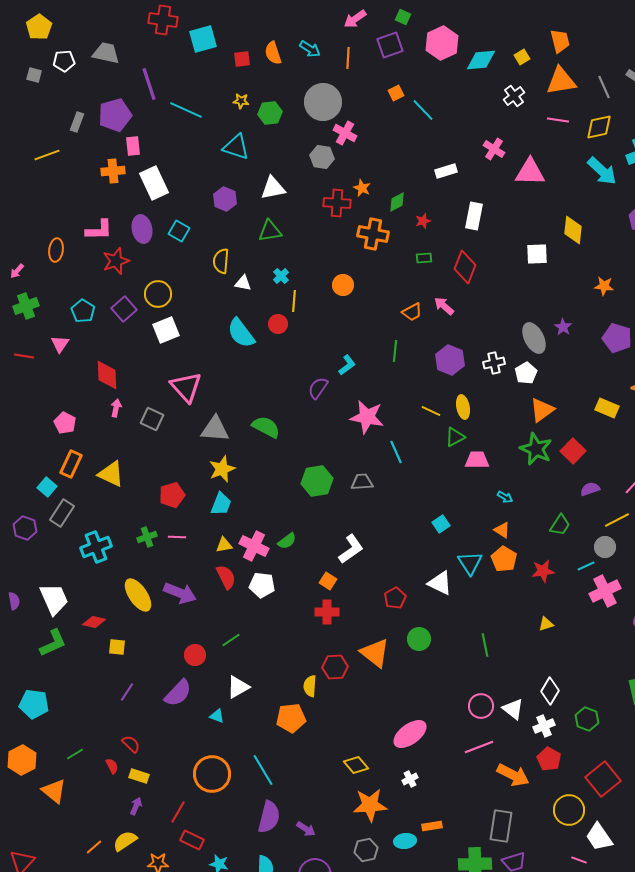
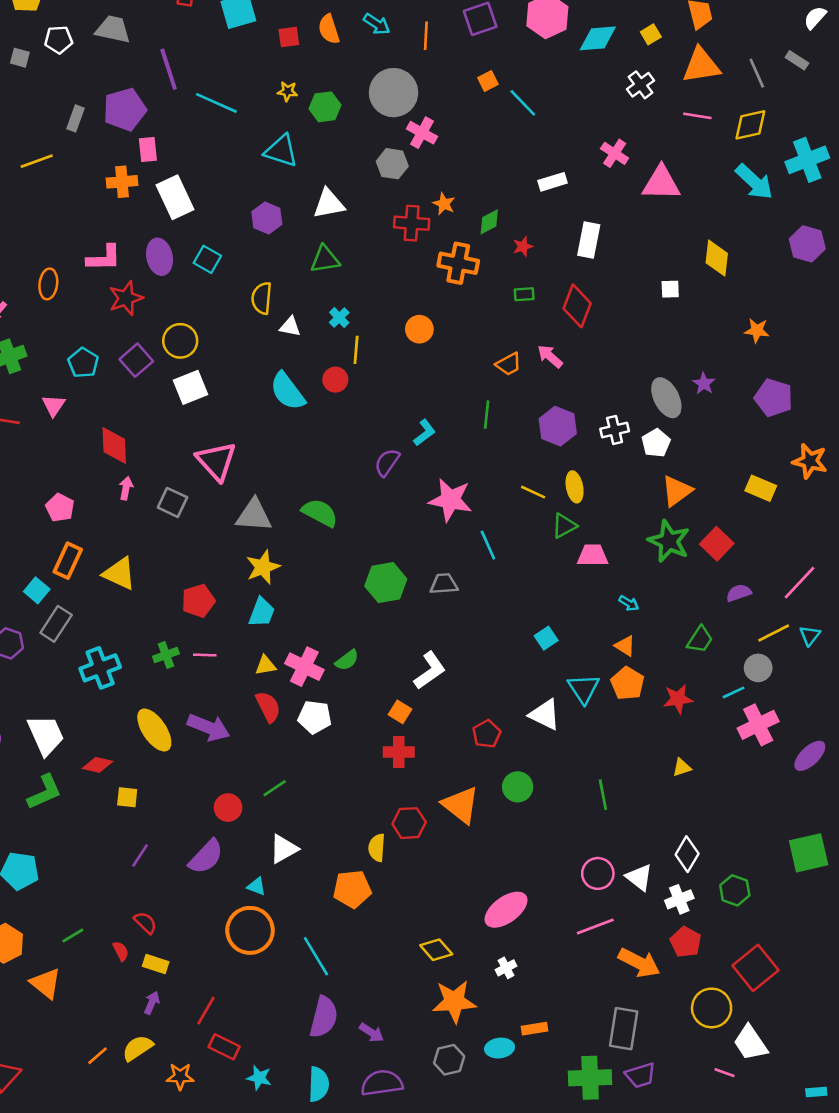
white square: (537, 254) -> (670, 289), size x0.7
orange circle: (212, 774) -> (250, 930), moved

